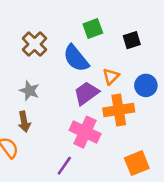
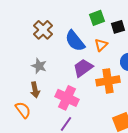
green square: (93, 28) -> (97, 18), moved
orange triangle: (111, 76) -> (101, 45), moved
pink cross: (85, 132) -> (67, 98), moved

